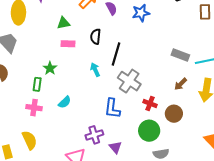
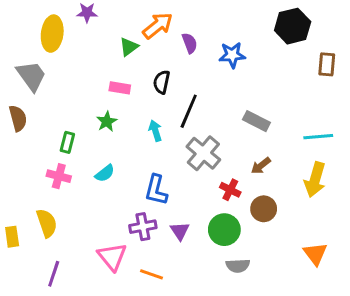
green triangle: (63, 23) -> (129, 47), moved, turned -32
gray rectangle: (180, 55) -> (256, 121), moved
green star: (50, 68) -> (107, 122), moved
brown arrow: (181, 84) -> (261, 166), moved
blue L-shape: (112, 108) -> (156, 190), moved
purple triangle: (115, 147) -> (180, 231), moved

